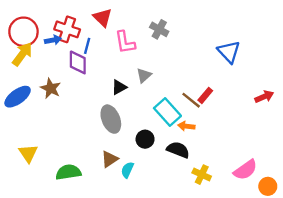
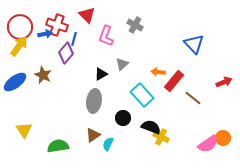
pink L-shape: (125, 42) -> (106, 36), turned 30
purple diamond: (78, 62) -> (66, 53), turned 40
red rectangle: (205, 95) -> (174, 81), size x1.5
brown line: (191, 100) -> (193, 98), moved
gray ellipse: (111, 119) -> (94, 101), turned 30
orange arrow: (186, 126) -> (158, 72), moved
yellow cross: (202, 175) -> (161, 137), moved
orange circle: (268, 186) -> (223, 138), moved

